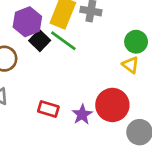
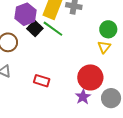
yellow triangle: (131, 65) -> (104, 47), turned 32
purple star: (82, 114) -> (83, 97), moved

